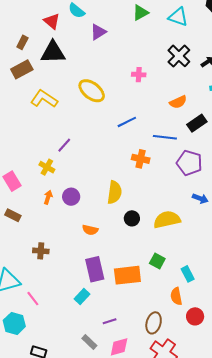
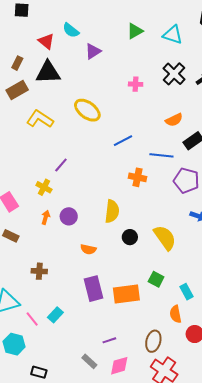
pink cross: (139, 75) -> (136, 84), moved
yellow semicircle: (167, 220) -> (165, 238), turned 68
cyan rectangle: (82, 297) -> (55, 315), moved

